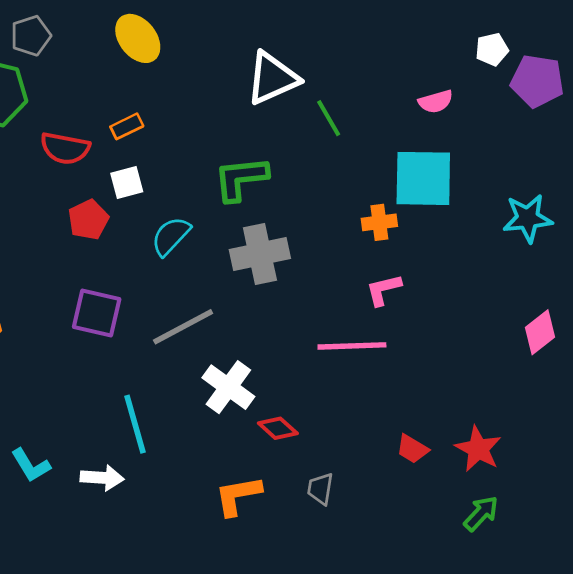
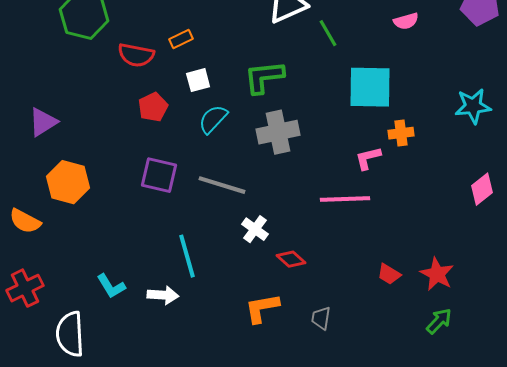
cyan square: (423, 178) -> (370, 87), moved
white square: (127, 183) -> (198, 80), moved
orange cross: (379, 222) -> (401, 133), moved
gray line: (183, 327) -> (222, 185), turned 45
white cross: (228, 387) -> (255, 229), size x0.7
gray trapezoid: (320, 489) -> (321, 318), moved

